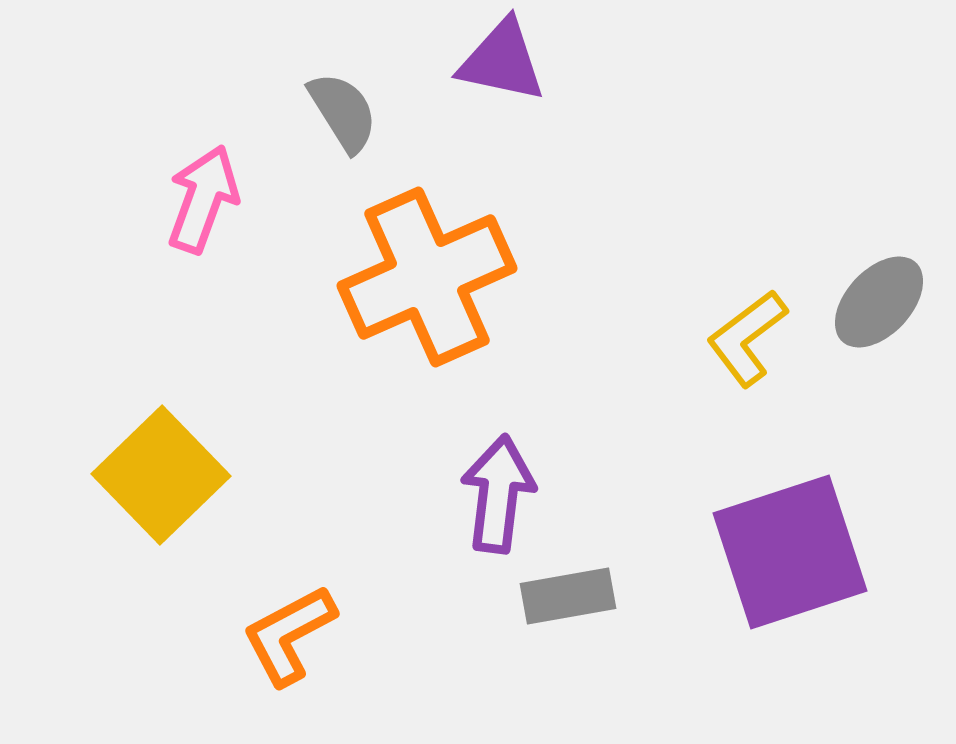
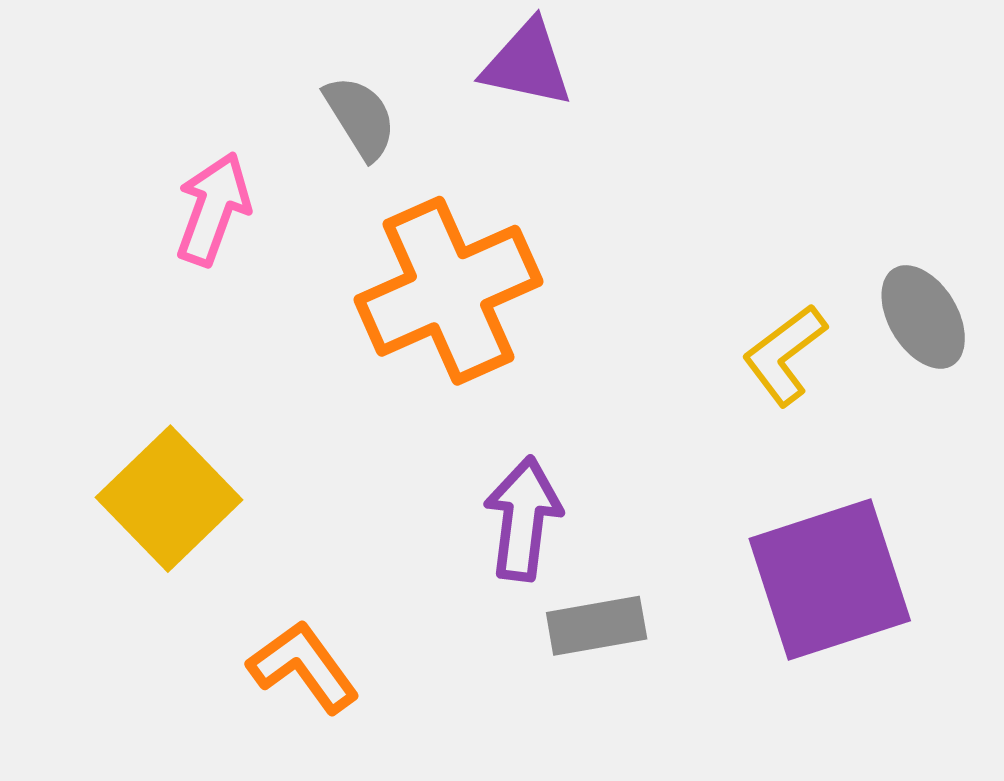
gray ellipse: (879, 302) -> (923, 317), turned -74
orange L-shape: (289, 635) -> (303, 667), turned 82

